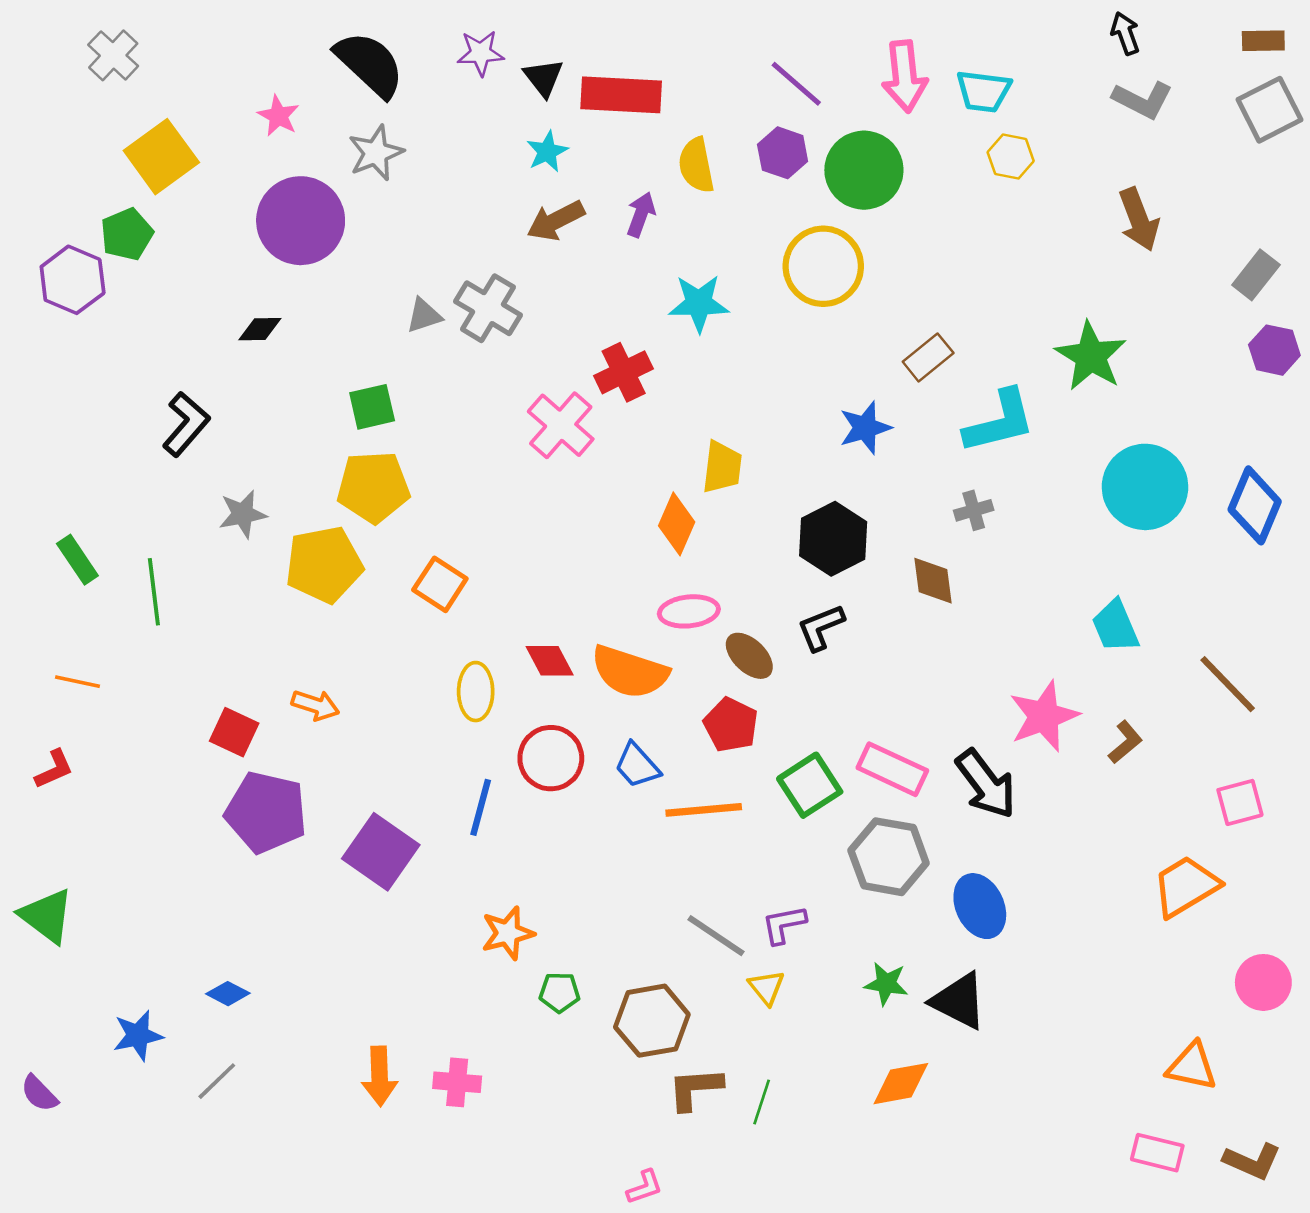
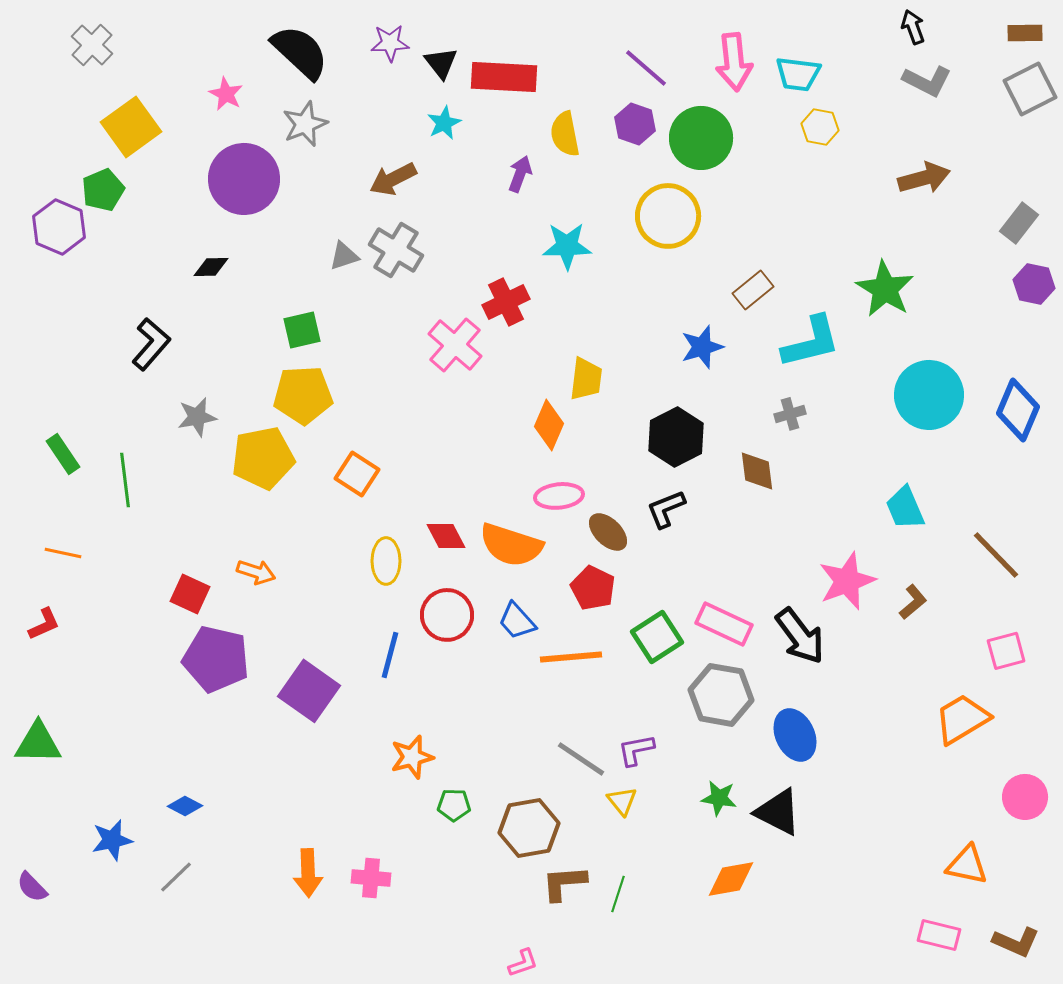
brown arrow: (1139, 219) -> (924, 178), turned -84
brown arrow: (556, 221) -> (393, 179), moved
green triangle: (47, 916) -> (38, 743), turned -36

